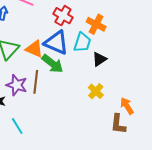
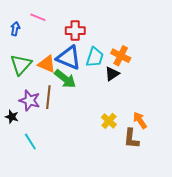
red cross: (63, 16) -> (75, 31), turned -30
orange cross: (96, 24) -> (121, 56), moved
yellow cross: (96, 91) -> (109, 121), moved

